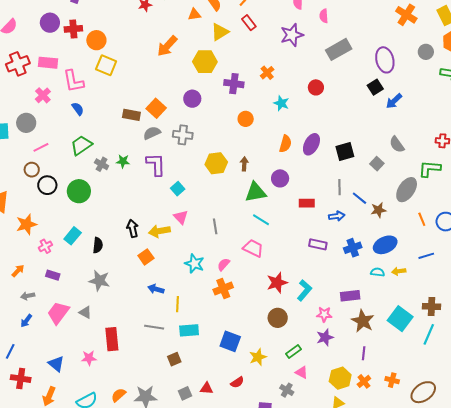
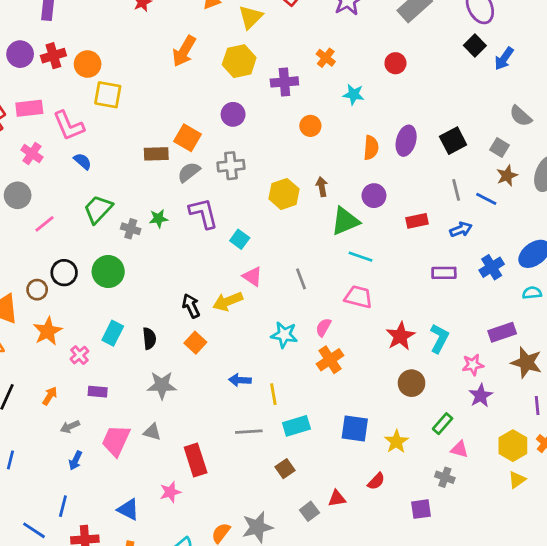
brown circle: (32, 170) -> (37, 290), moved
brown star: (378, 210) -> (507, 176), moved
orange square: (146, 257) -> (195, 343), moved

